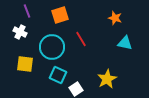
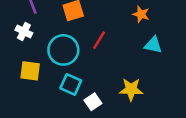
red line: (81, 39) -> (99, 40), turned 63
yellow star: (107, 79) -> (131, 89), turned 30

